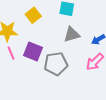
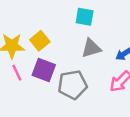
yellow square: (33, 15) -> (40, 41), moved

